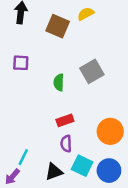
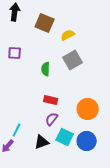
yellow semicircle: (86, 14) -> (68, 35), moved
red rectangle: (65, 120) -> (51, 100), turned 32
purple semicircle: (66, 144) -> (52, 119), turned 40

